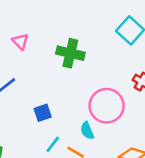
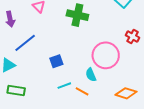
cyan line: (53, 144) -> (64, 86), turned 32

